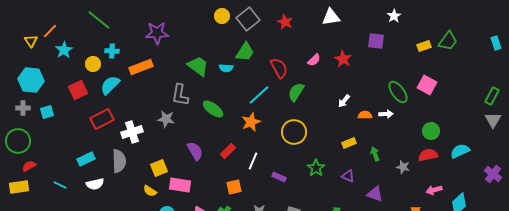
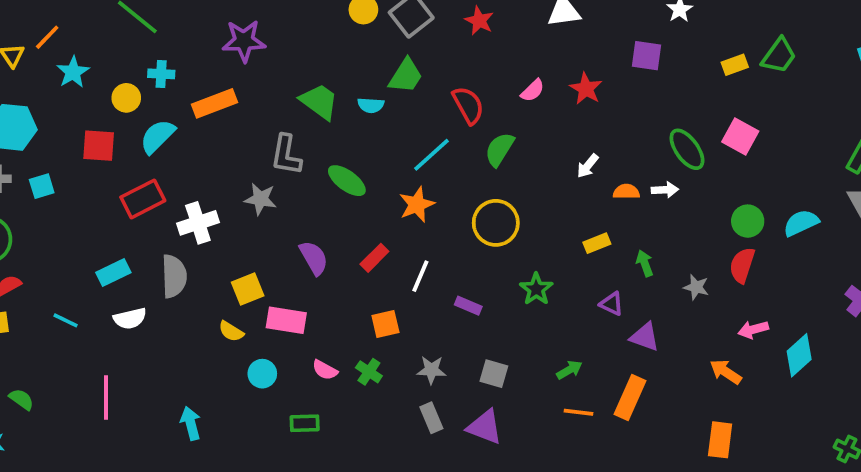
red square: (78, 90) -> (99, 146), turned 30
cyan semicircle: (460, 151) -> (801, 223), moved
red semicircle: (428, 155) -> (742, 265), turned -60
purple triangle: (348, 176) -> (612, 304), moved

